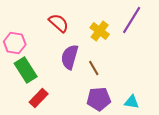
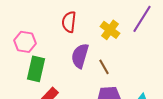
red semicircle: (59, 23) -> (69, 22), turned -125
green rectangle: (26, 70) -> (36, 69), turned 45

